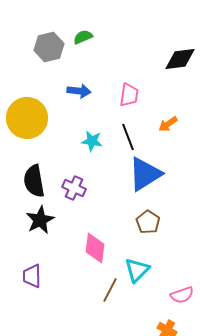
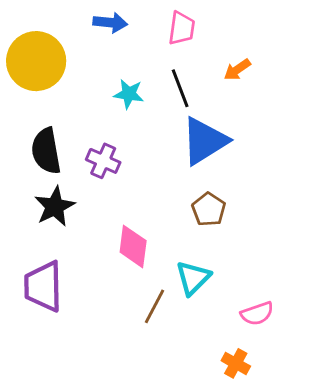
purple trapezoid: (32, 276) -> (43, 286), size x1.5

